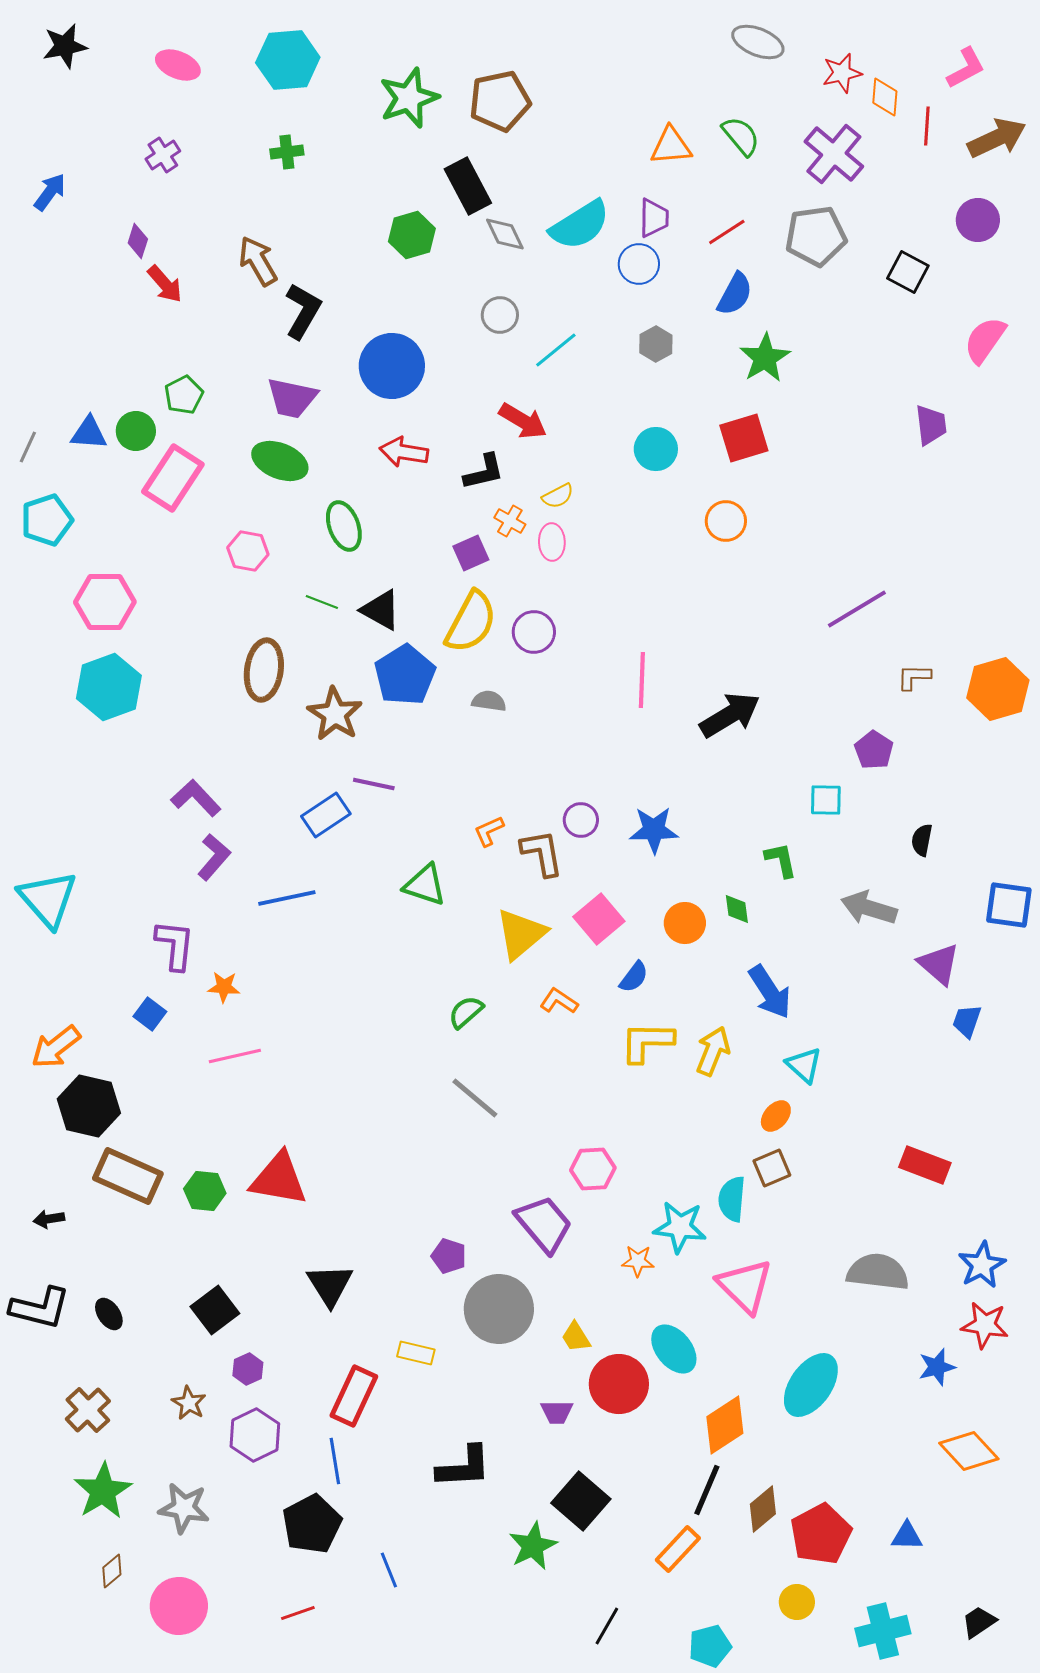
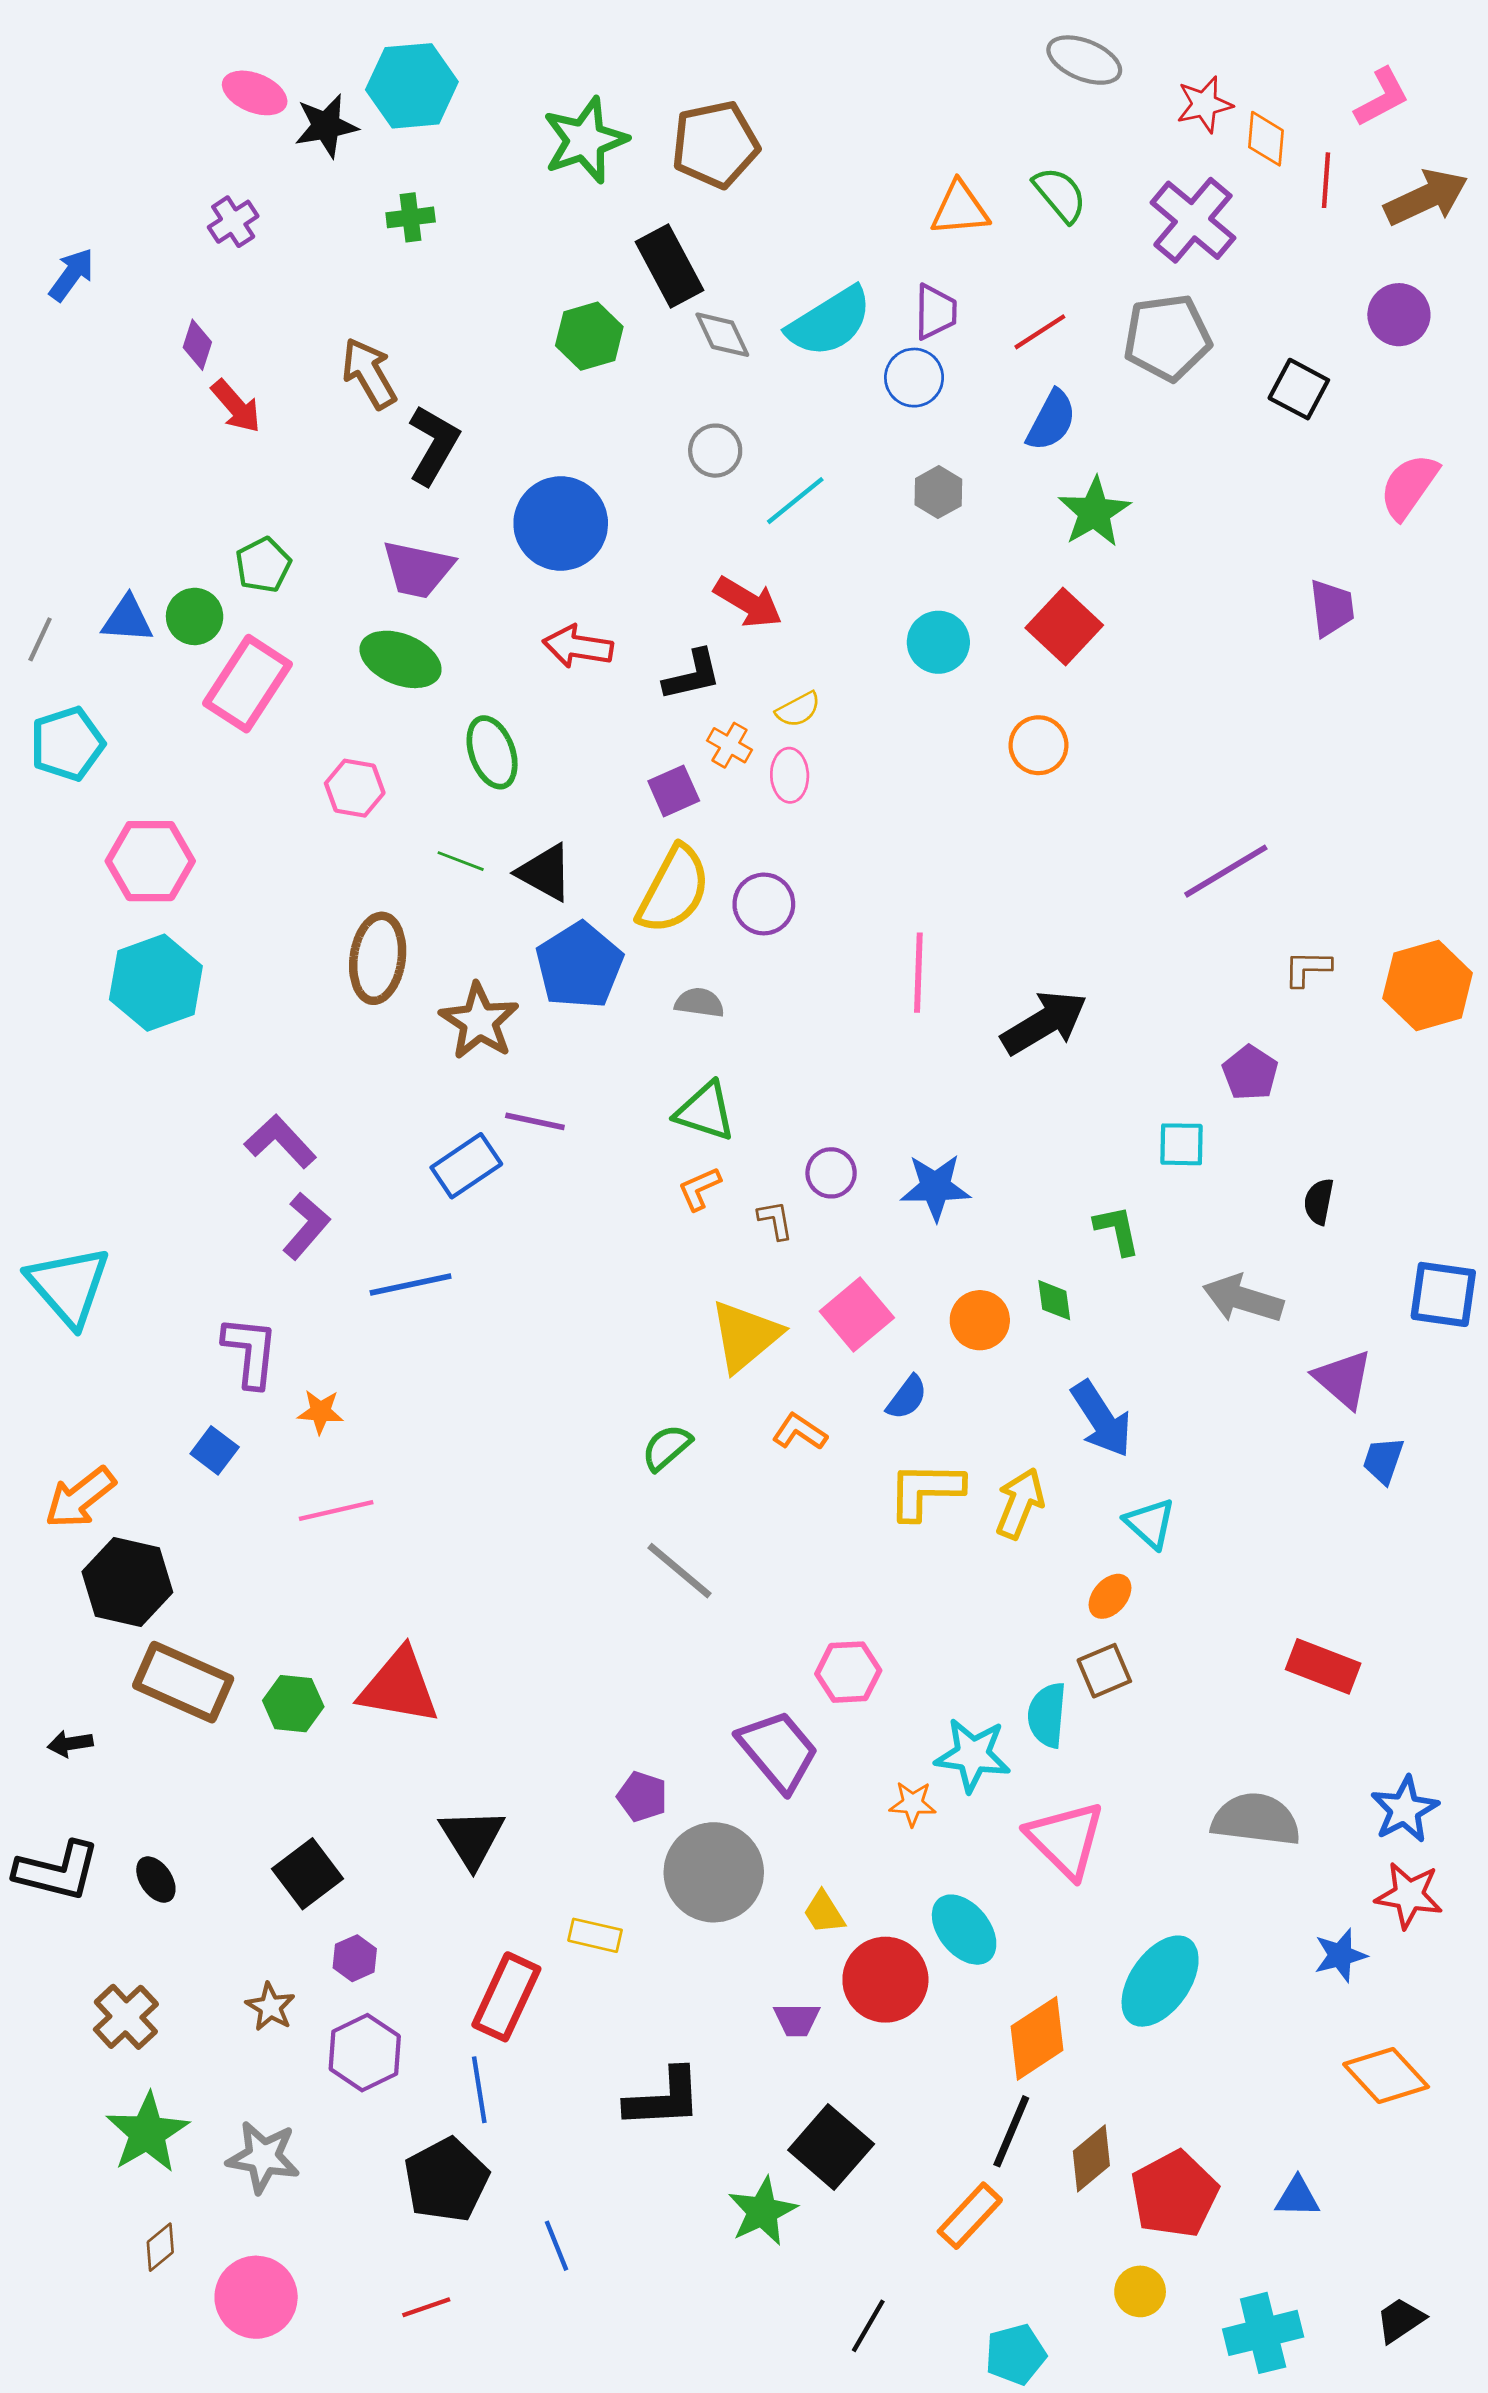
black star: (65, 46) -> (326, 126), moved
red square: (744, 438) -> (1064, 626), turned -30
brown L-shape: (542, 853) -> (775, 1220), size x0.6
green triangle: (425, 885) -> (705, 1111), moved

